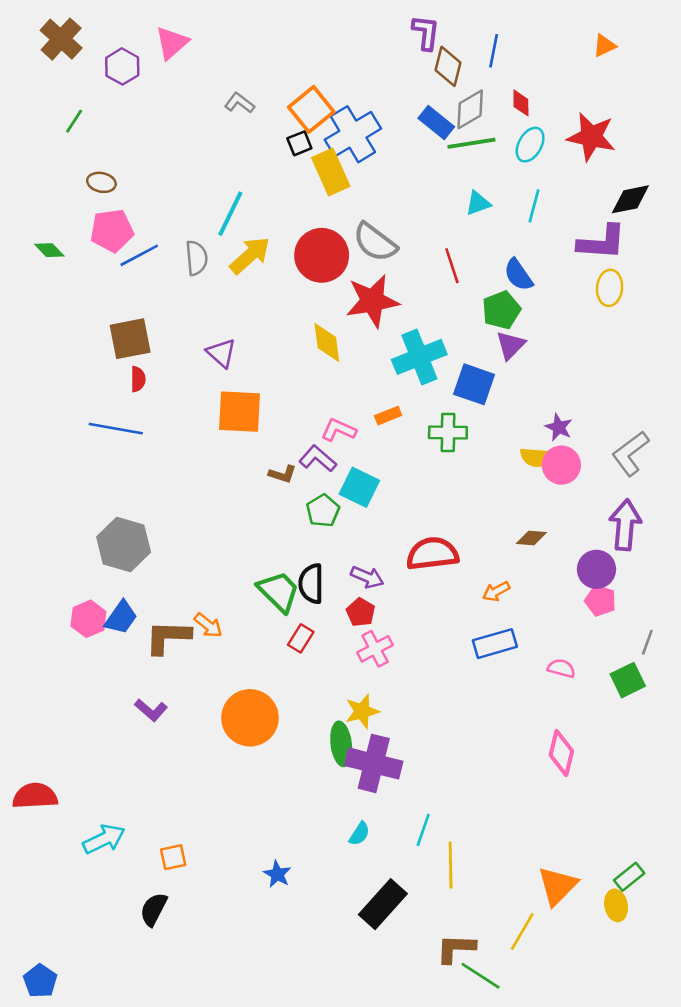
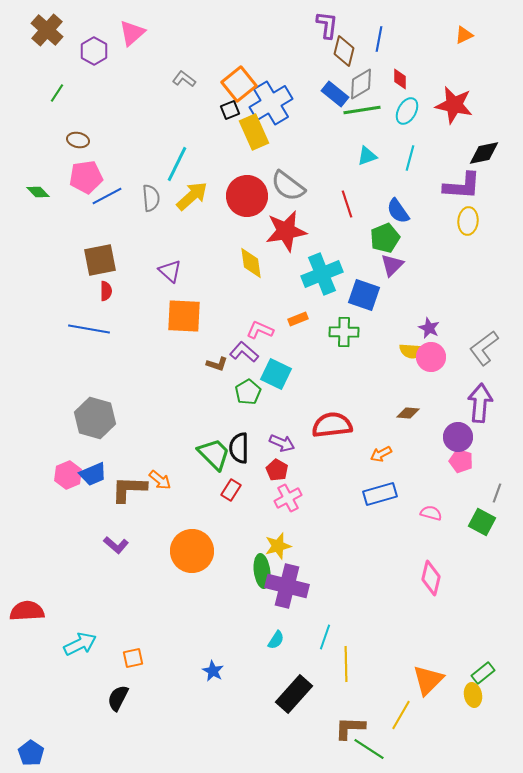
blue trapezoid: (121, 617) -> (93, 474), turned 32
green square: (628, 680) -> (482, 522), turned -36

